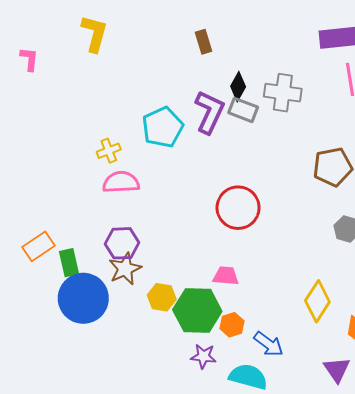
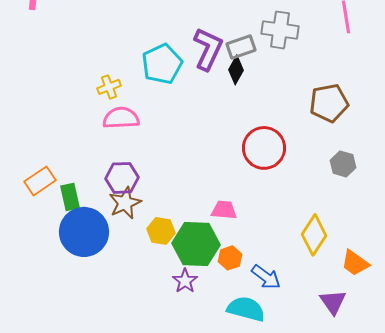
black diamond: (238, 87) -> (236, 70), moved
gray rectangle: (243, 110) -> (241, 47), turned -40
red circle: (238, 208) -> (264, 148), moved
purple star: (203, 356) -> (185, 281), moved, turned 30

